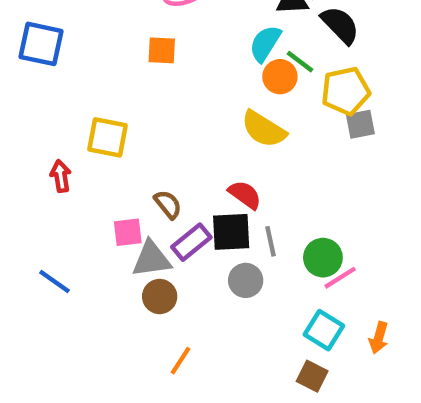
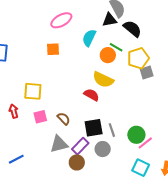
cyan semicircle: (265, 43) -> (89, 38), moved
red semicircle: (245, 195) -> (91, 95), moved
pink square: (128, 232) -> (40, 117), moved
purple rectangle: (191, 242) -> (80, 146), moved
blue line: (54, 281) -> (16, 159), turned -56
brown circle: (160, 297) -> (77, 162), moved

